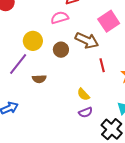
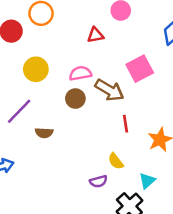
pink semicircle: (60, 18) -> (80, 73), moved
yellow circle: (33, 41) -> (36, 69), moved
yellow semicircle: (83, 94) -> (116, 161), moved

